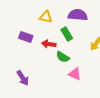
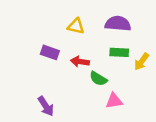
green rectangle: (67, 34) -> (119, 52), moved, turned -56
pink triangle: (75, 74) -> (114, 101), turned -32

